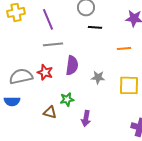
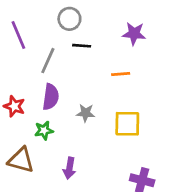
gray line: (53, 44) -> (48, 61), moved, turned -60
green star: (67, 99) -> (44, 130), moved
brown triangle: (50, 112) -> (21, 160), size x1.5

